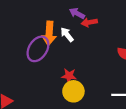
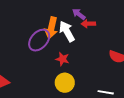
white arrow: (67, 35) -> (67, 31), size x1.5
red star: (69, 76) -> (62, 59), moved

